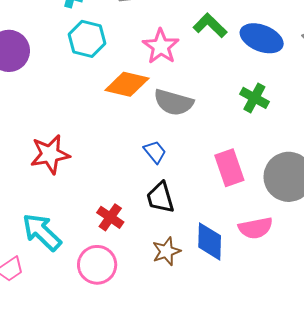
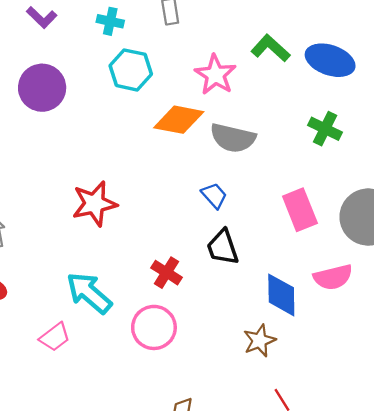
brown star: (166, 251) -> (259, 341), moved

